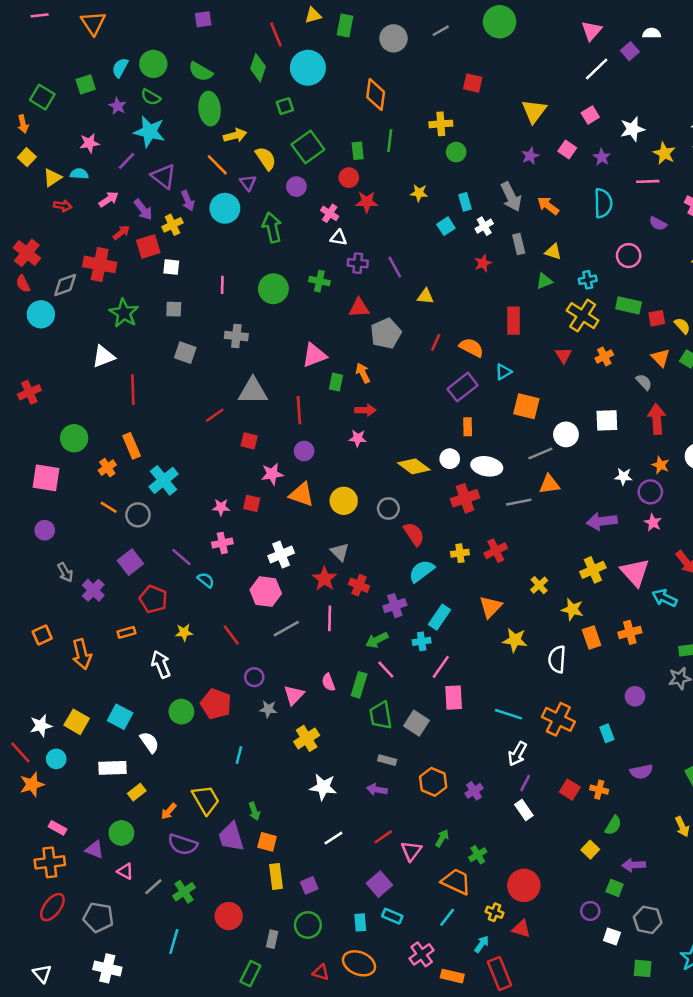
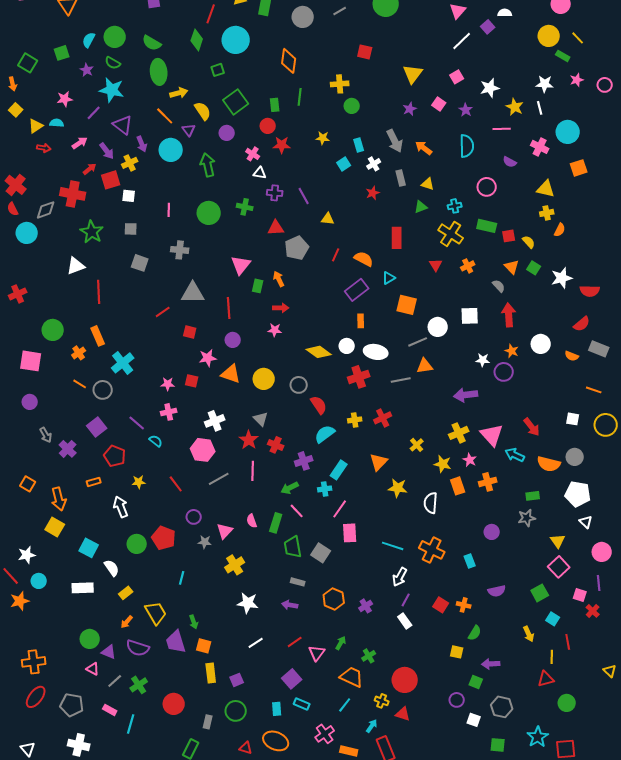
red line: (276, 35) -> (211, 14), turned 42
pink triangle: (314, 355) -> (241, 265), turned -30
pink star: (653, 523) -> (470, 460), moved
orange square: (42, 635) -> (28, 484), turned -35
yellow square: (77, 722) -> (55, 527), moved
yellow rectangle: (137, 792) -> (126, 593), moved
pink rectangle: (57, 828) -> (110, 710), moved
purple triangle: (95, 850) -> (109, 652), moved
yellow square: (590, 850) -> (457, 652), turned -32

